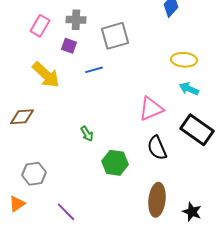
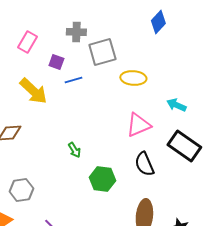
gray cross: (76, 20) -> (76, 32), moved
yellow ellipse: (184, 60) -> (133, 78), moved
blue line: (94, 70) -> (73, 80), moved

